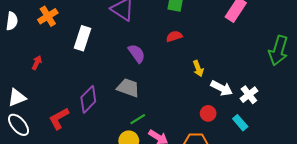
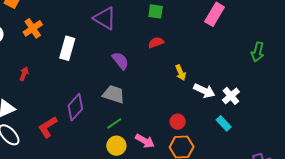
green arrow: (278, 51) -> (258, 52), size x0.7
red circle: (208, 113) -> (178, 122), moved
green line: (138, 119) -> (114, 123), moved

